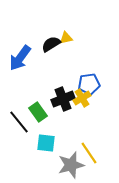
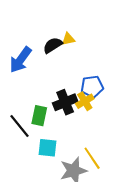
green rectangle: (38, 112) -> (39, 116), turned 48

